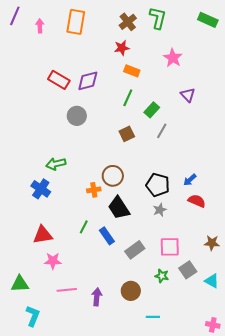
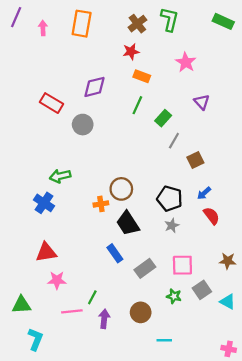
red rectangle: (59, 80) -> (52, 103), moved
brown square: (127, 134) -> (195, 160), moved
red semicircle: (197, 201) -> (211, 216), turned 30
green line: (84, 227) -> (92, 297), moved

